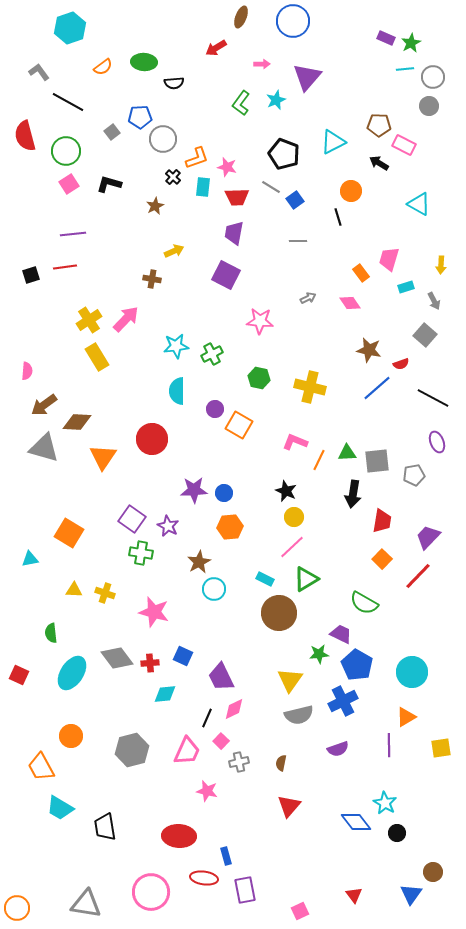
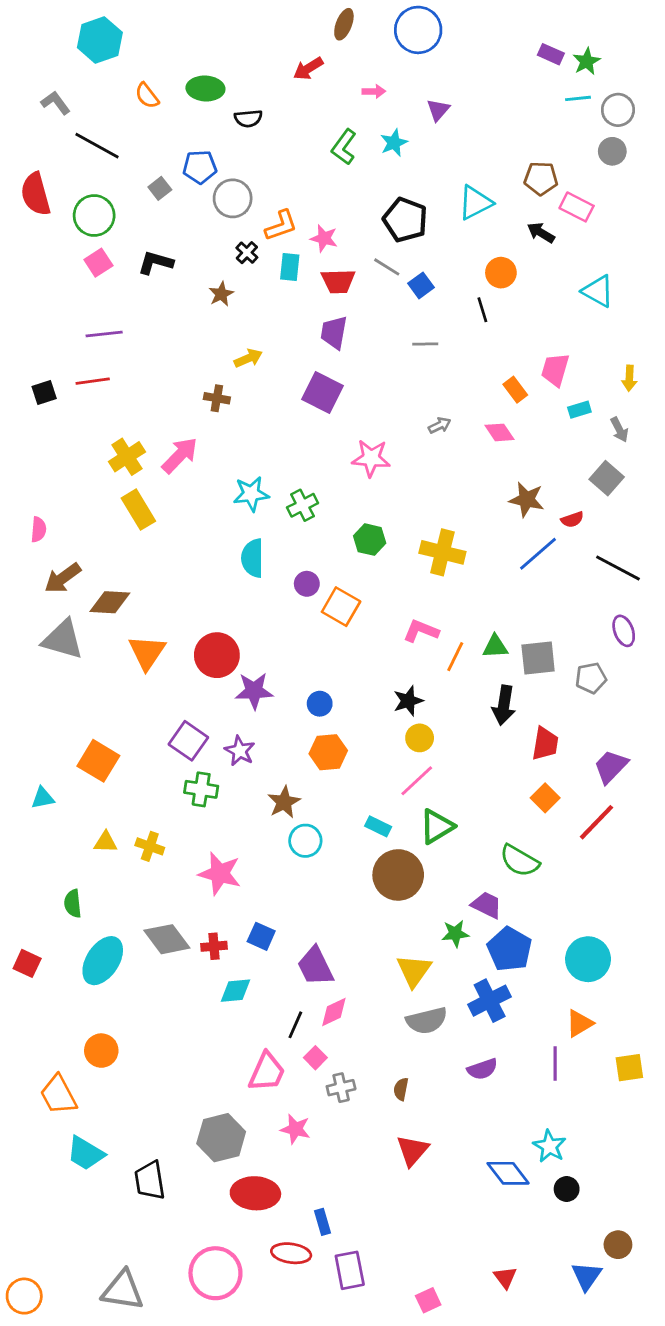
orange semicircle: (103, 67) -> (147, 96), turned 90
purple triangle: (307, 77) -> (438, 110), size x0.6
red circle: (152, 439) -> (217, 655), moved
purple star: (194, 490) -> (254, 691), moved
black star: (286, 491) -> (408, 701), turned 30
gray hexagon: (132, 750) -> (221, 1138), moved

